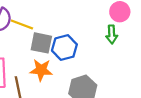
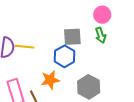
gray square: (41, 43) -> (72, 37), moved

